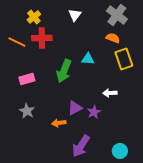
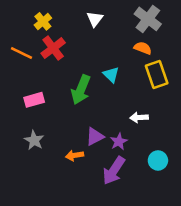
red cross: (42, 38) -> (53, 48), turned -36
cyan triangle: (88, 59) -> (111, 75), turned 40
purple arrow: (81, 146) -> (114, 171), moved
cyan circle: (120, 151) -> (158, 160), moved

